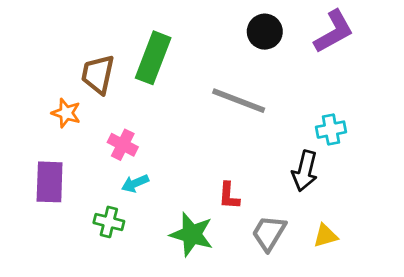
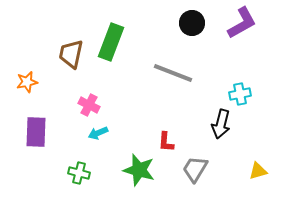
orange star: (66, 113) -> (27, 82), moved, turned -30
green cross: (109, 222) -> (79, 173), moved
yellow triangle: (325, 236) -> (258, 171), moved

